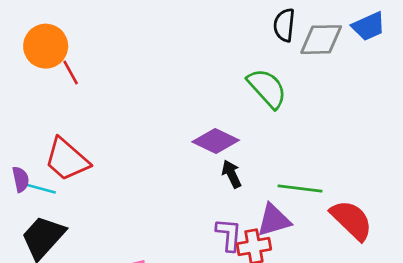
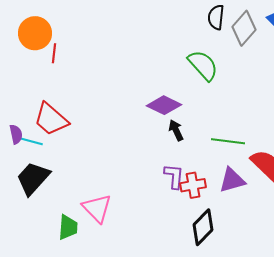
gray diamond: (321, 40) -> (244, 28), turned -48
red line: (71, 72) -> (54, 53), turned 36
purple triangle: (274, 220) -> (232, 180), moved

